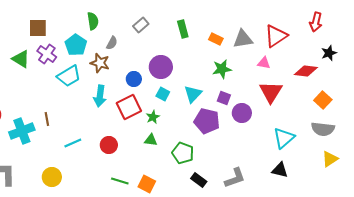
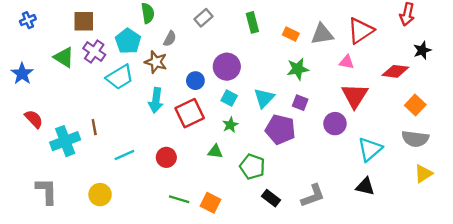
purple circle: (242, 113) -> (335, 124), moved
green star: (153, 117) -> (230, 125), moved

